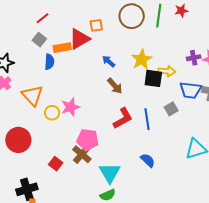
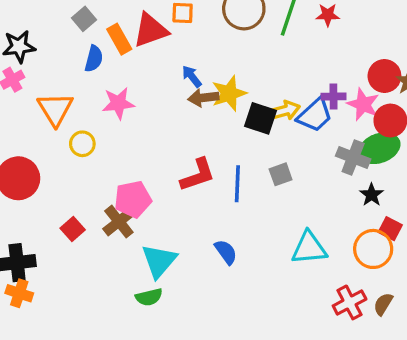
orange rectangle: (62, 48) -> (119, 39), turned 60
yellow star: (142, 59) -> (229, 93), moved
yellow arrow: (167, 71) -> (285, 111), turned -30
brown arrow: (115, 86) -> (203, 98), moved, turned 114
blue trapezoid: (191, 90) -> (315, 115), moved, turned -60
pink star: (71, 107) -> (118, 103), moved
pink pentagon: (88, 140) -> (133, 199), turned -30

